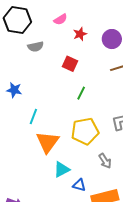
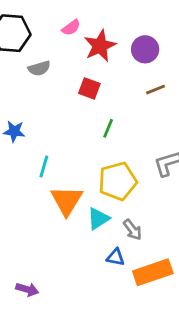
red star: (80, 34) -> (100, 46), size x1.6
gray arrow: (105, 161) -> (133, 230), moved
cyan triangle: (62, 169) -> (98, 219), moved

